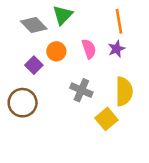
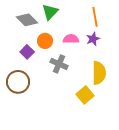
pink semicircle: (89, 49) -> (71, 39), turned -70
gray cross: (81, 90) -> (59, 64), moved

